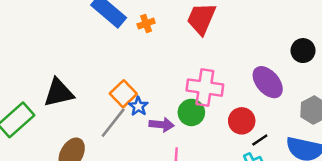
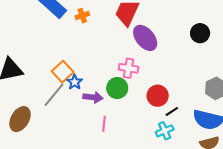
black circle: (303, 51) -> (200, 33), moved
purple ellipse: (268, 82) -> (145, 38), moved
pink cross: (205, 88) -> (129, 68), size x0.7

